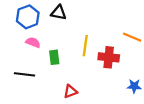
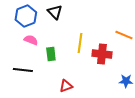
black triangle: (59, 13) -> (55, 12), turned 35

